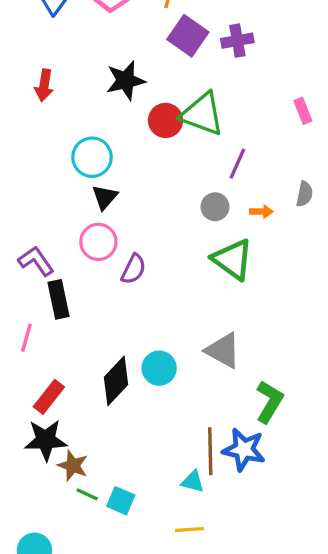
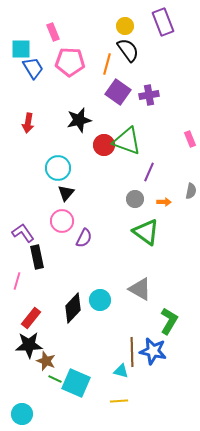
cyan square: (121, 501) -> (76, 383), size x1.6

